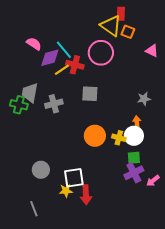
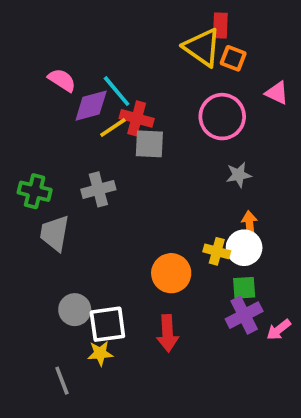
pink circle: (101, 53) -> (222, 117), moved
gray trapezoid: (30, 93) -> (55, 233), moved
gray square: (90, 94) -> (149, 144), moved
gray star: (144, 99) -> (239, 175), moved
orange circle: (95, 136) -> (171, 273), moved
white square: (74, 178) -> (107, 324), moved
yellow star: (66, 191) -> (100, 353), moved
red arrow: (86, 195) -> (168, 333), moved

